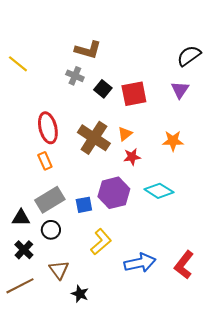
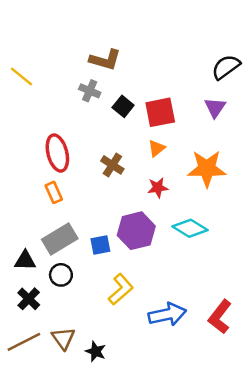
orange triangle: (125, 134) -> (157, 148), moved
brown cross: (94, 138) -> (112, 165), size x0.6
orange star: (173, 141) -> (207, 169), size x1.5
brown triangle: (59, 270) -> (63, 338), moved

